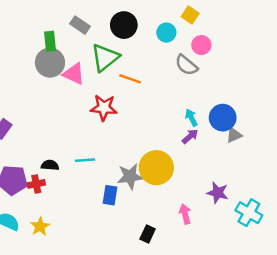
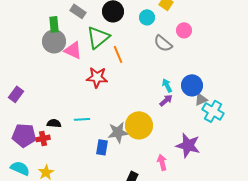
pink circle: (201, 45) -> (184, 30), moved
orange line: (130, 79) -> (118, 54), turned 48
purple star: (218, 193) -> (188, 145), size x1.4
cyan cross: (249, 213) -> (213, 111), moved

